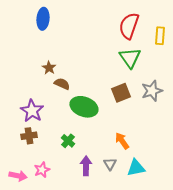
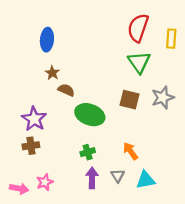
blue ellipse: (43, 19) -> (47, 40), moved
brown square: (121, 93) -> (129, 100), turned 36
green cross: (68, 141) -> (88, 152), moved, turned 32

